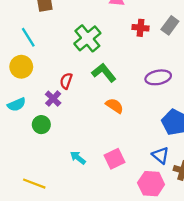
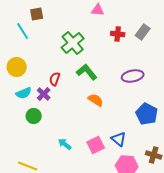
cyan line: (28, 37) -> (23, 31), moved
cyan semicircle: (17, 105) -> (24, 93), moved
blue triangle: (161, 155) -> (119, 139), moved

